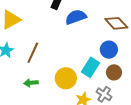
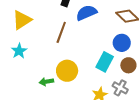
brown line: (33, 53) -> (61, 32), moved
yellow circle: (66, 78) -> (67, 71), moved

